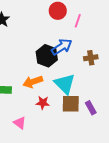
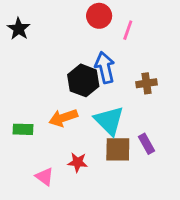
blue arrow: (62, 47) -> (105, 68), turned -70
red star: (43, 103) -> (78, 162), moved
purple rectangle: (91, 108) -> (147, 144), moved

